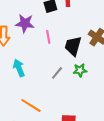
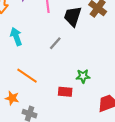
green star: (80, 70) -> (83, 76), moved

